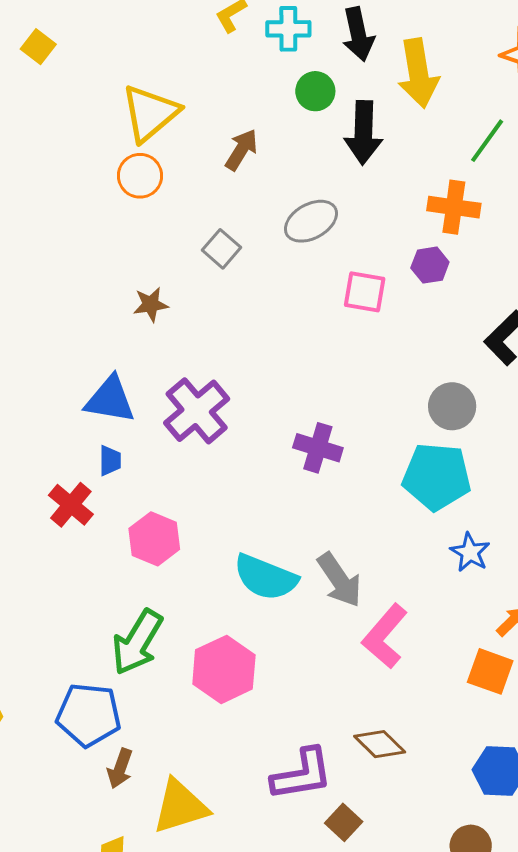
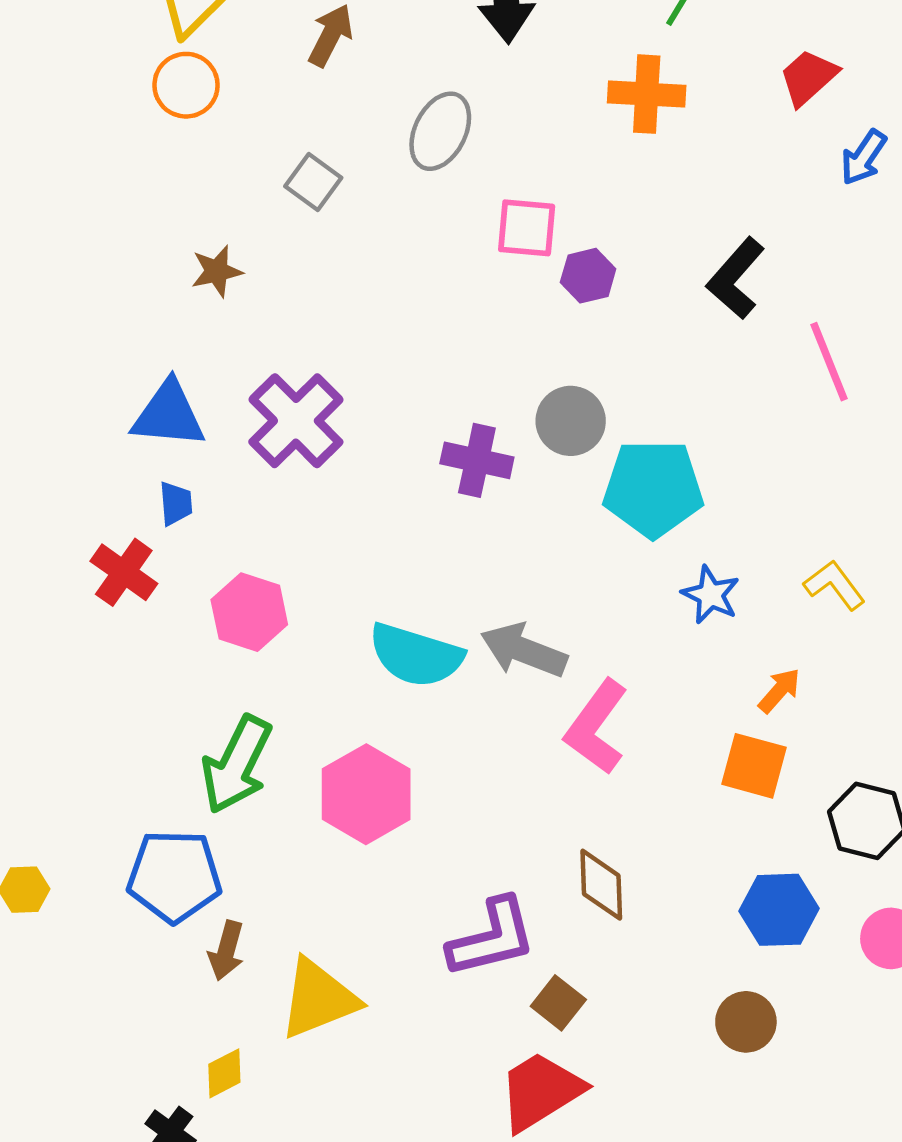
gray ellipse: (311, 221) -> (440, 131), turned -30
purple hexagon: (430, 265) -> (588, 276), moved
gray circle: (452, 406) -> (571, 421), moved
gray arrow: (339, 580) -> (524, 650), turned 150
brown diamond: (380, 744) -> (601, 885), turned 48

